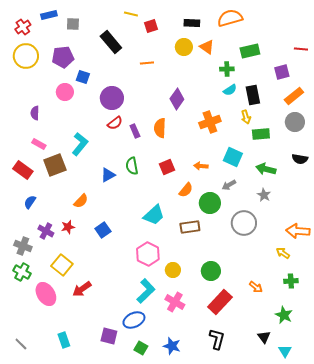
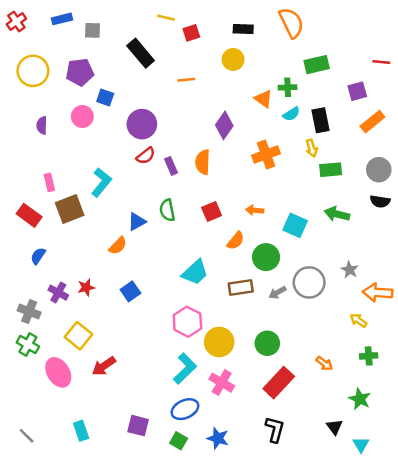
orange semicircle: (230, 18) -> (291, 23), turned 80
red cross: (23, 27) -> (16, 21), moved
orange triangle: (207, 47) -> (263, 99), moved
purple semicircle: (35, 113) -> (42, 125), moved
gray circle: (295, 122) -> (379, 170), moved
pink rectangle: (39, 144) -> (49, 182), turned 48
cyan square: (233, 157) -> (295, 225), moved
gray arrow: (229, 185) -> (277, 293), moved
gray star: (264, 195) -> (350, 270), moved
orange semicircle: (81, 201) -> (118, 246), moved
yellow circle: (173, 270) -> (219, 342), size x1.5
blue ellipse: (134, 320) -> (185, 409), moved

